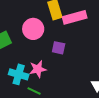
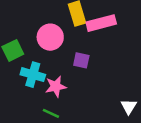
cyan cross: (19, 74) -> (33, 75), moved

